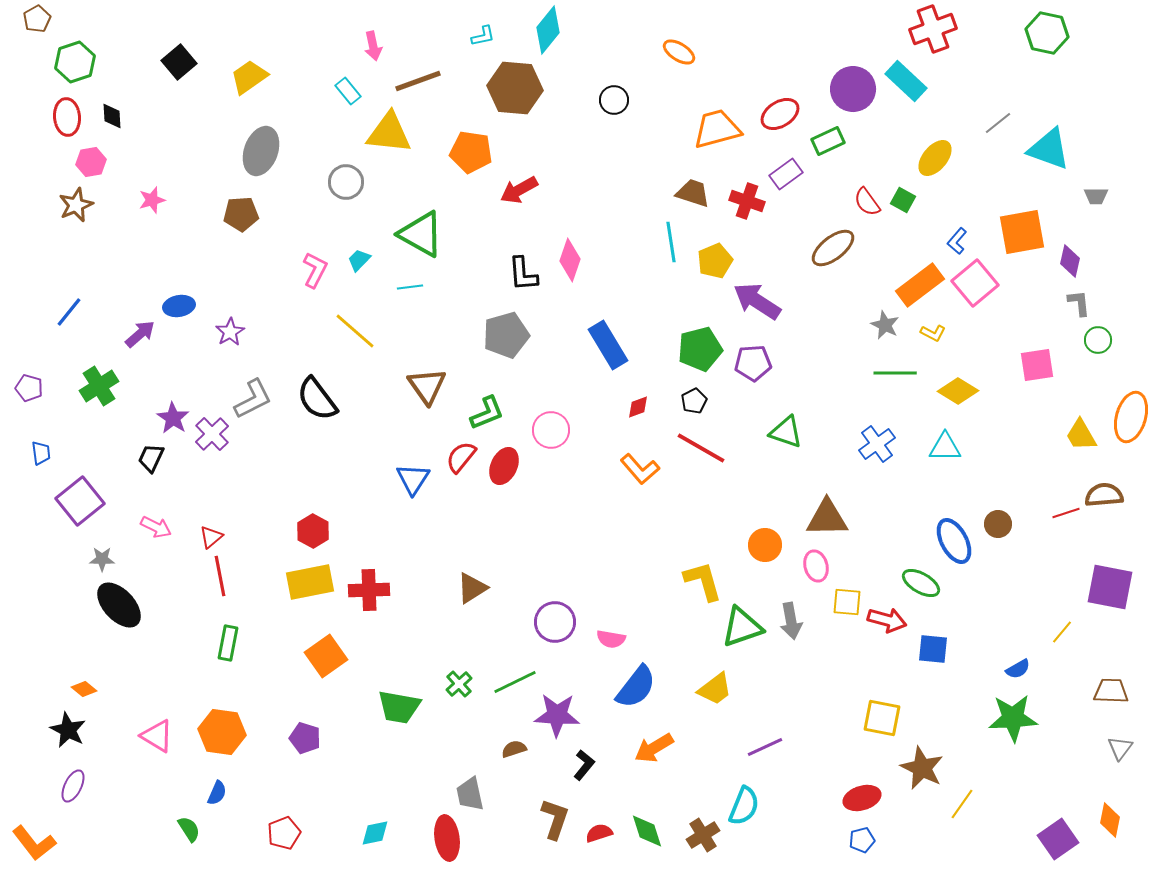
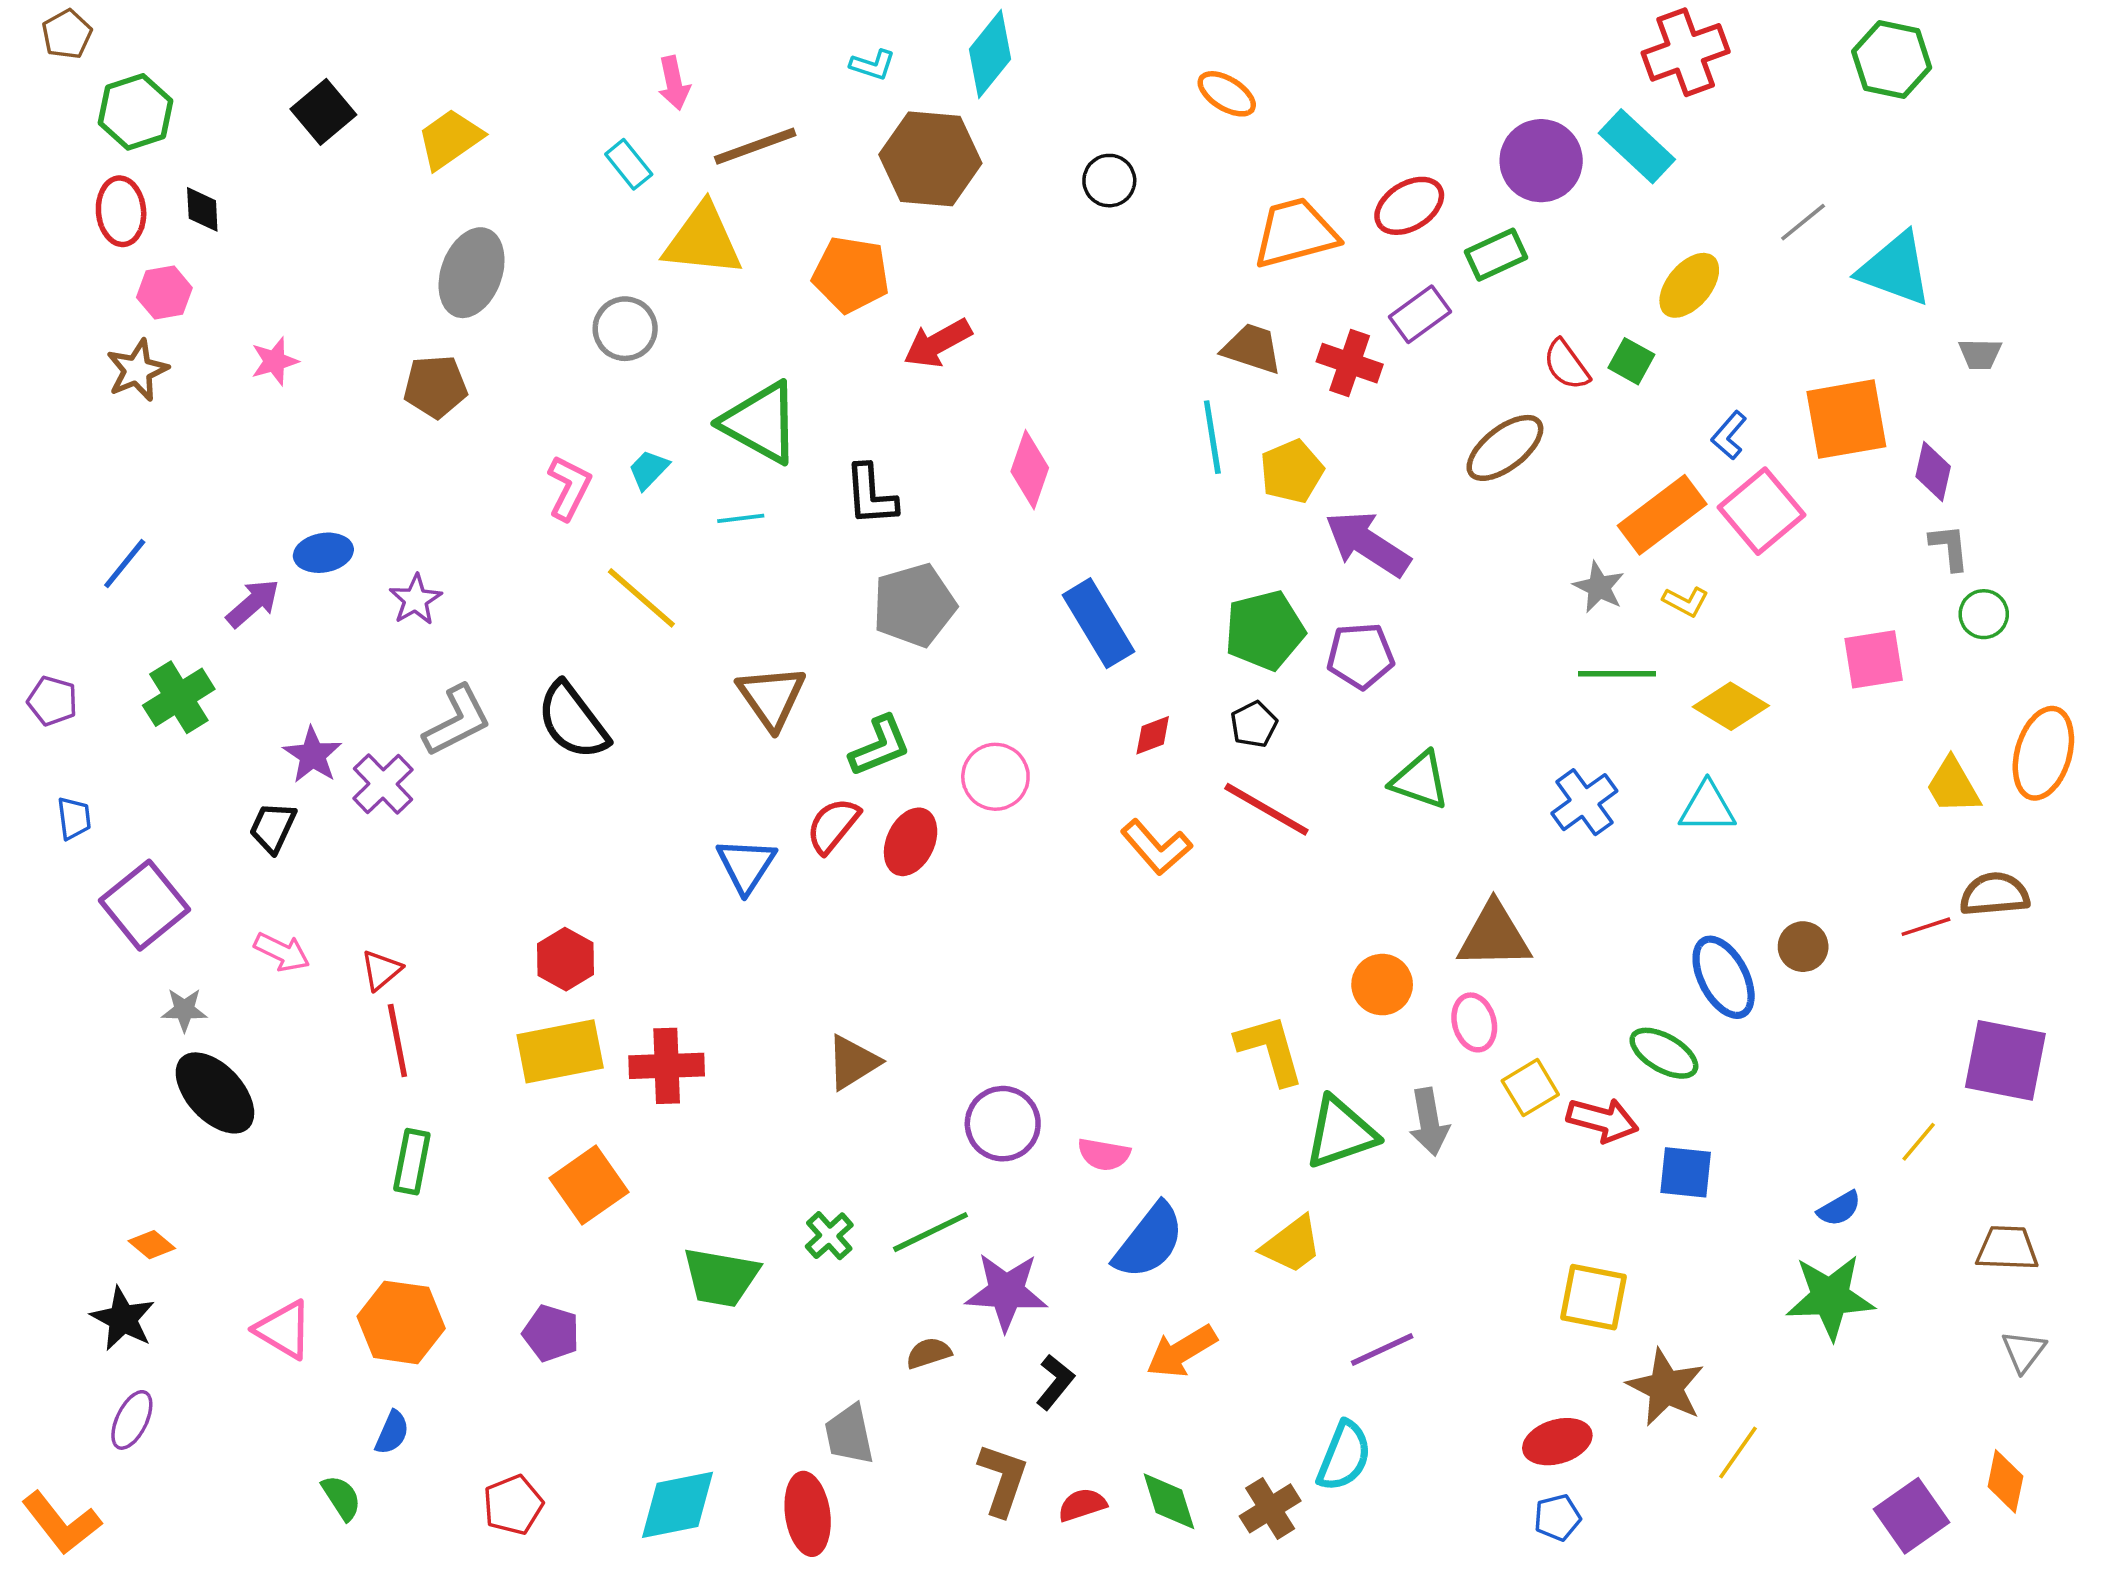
cyan L-shape: (483, 36) -> (873, 65), turned 30
black L-shape: (523, 274) -> (871, 495), moved
yellow square: (847, 602) -> (1530, 1088), turned -36
cyan diamond: (375, 833) -> (677, 1505), size x1.6

